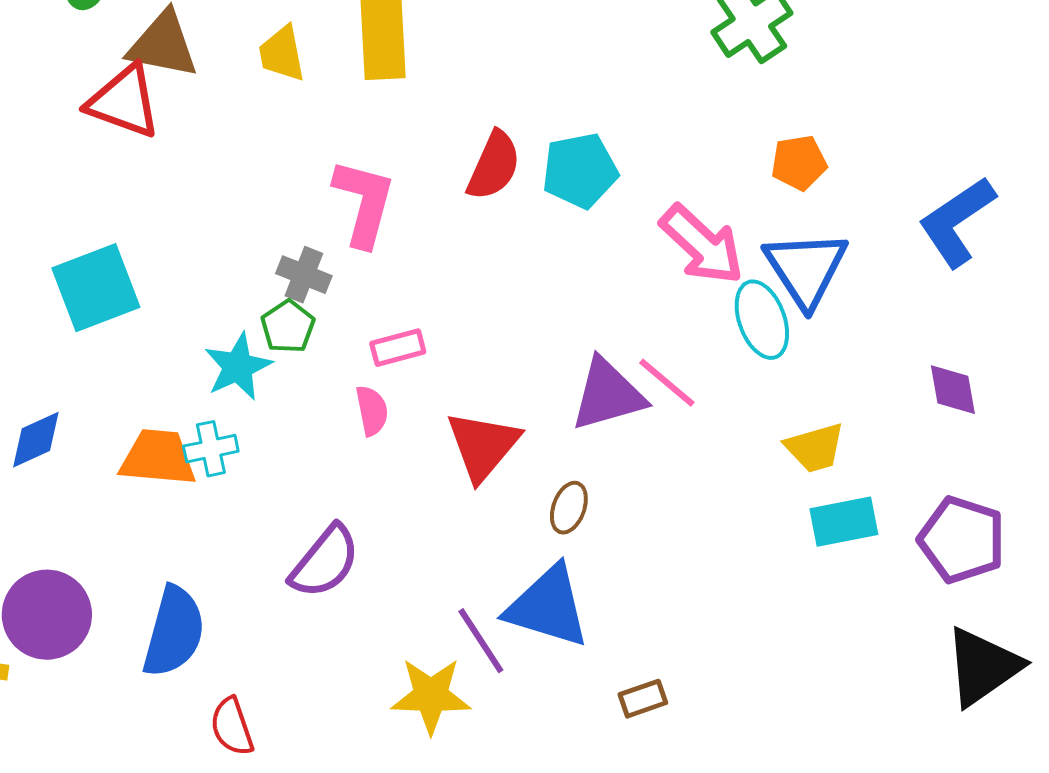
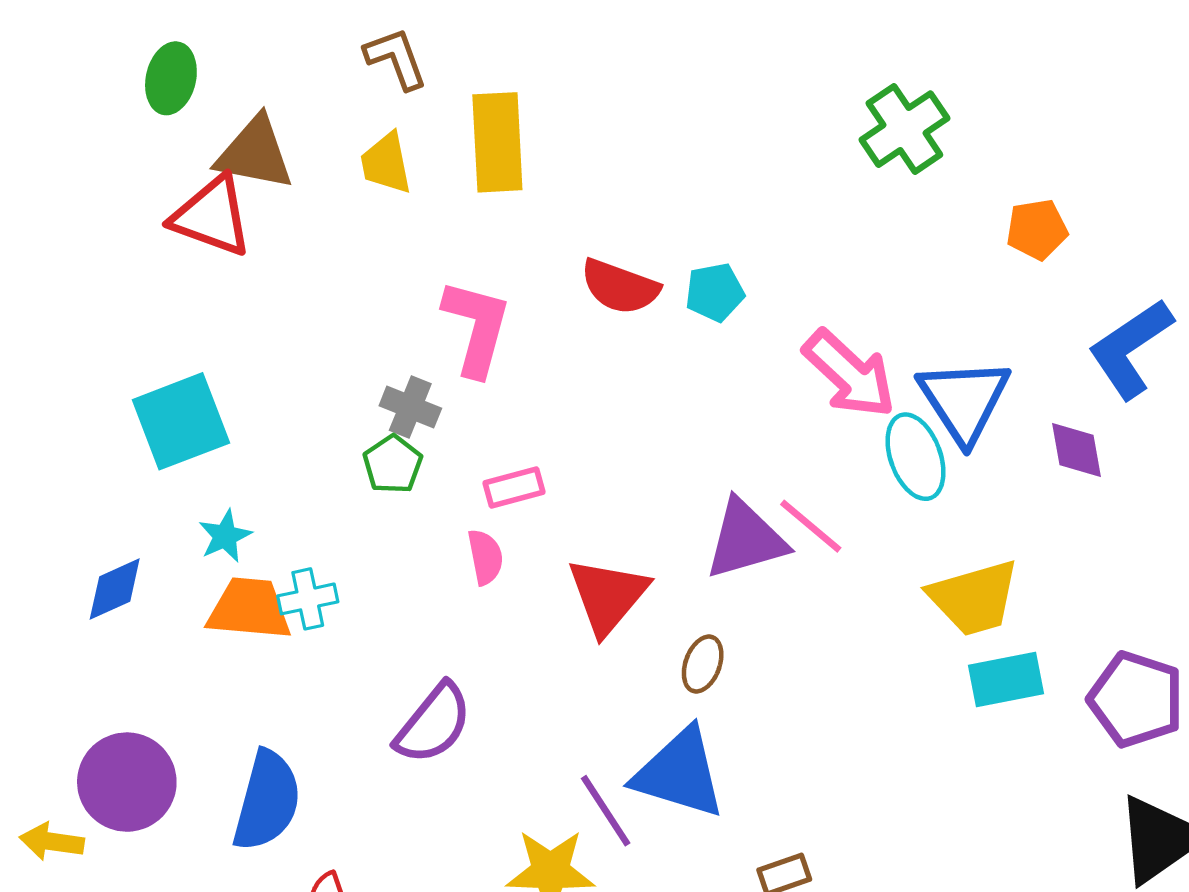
orange pentagon: (799, 163) -> (1037, 229), moved
red semicircle: (494, 166) -> (620, 287), turned 86
cyan pentagon: (580, 171) -> (715, 292), size x0.7
cyan star: (238, 367) -> (225, 536), moved, size x0.7
purple diamond: (953, 390) -> (1077, 450), moved
yellow trapezoid: (815, 448) -> (974, 598), size x1.4

